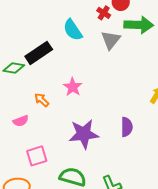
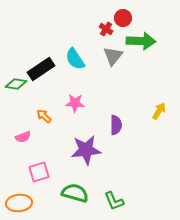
cyan semicircle: (73, 30) -> (75, 59), moved
pink star: (73, 87) -> (75, 103), turned -30
purple semicircle: (127, 127) -> (116, 125), moved

